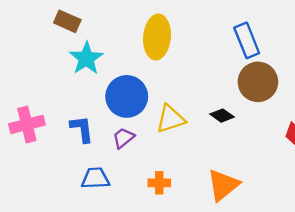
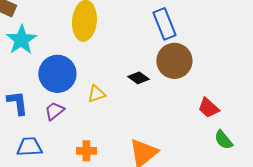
black diamond: (222, 116) -> (138, 78), moved
yellow triangle: (170, 119) -> (96, 94), size x0.7

